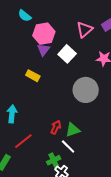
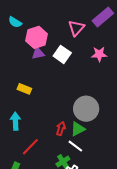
purple triangle: (43, 50) -> (38, 53), turned 48
yellow rectangle: (33, 76) -> (24, 89), moved
gray circle: (86, 90) -> (86, 109), moved

